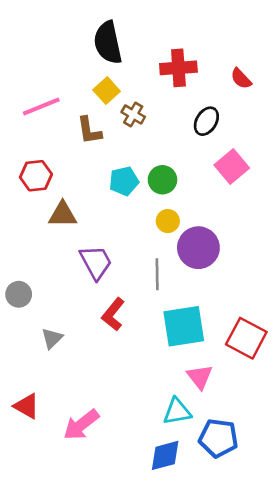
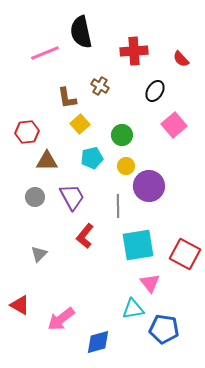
yellow square: (107, 91) -> (80, 124), moved
pink line: (41, 107) -> (45, 53), moved
cyan pentagon: (124, 181) -> (92, 158), moved
gray circle: (19, 294) -> (35, 197), moved
blue diamond: (165, 455) -> (98, 342), moved

